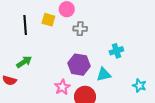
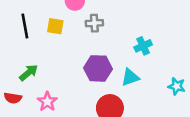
yellow square: (48, 20) -> (55, 26), moved
pink star: (62, 87) -> (47, 102), moved

